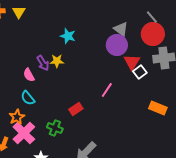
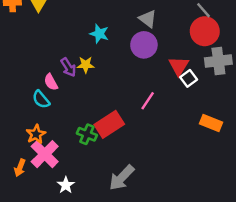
gray triangle: (121, 29) -> (148, 19), moved
purple circle: (117, 45) -> (144, 45), moved
cyan semicircle: (28, 98) -> (41, 99), moved
red rectangle: (76, 109) -> (109, 124), size x1.6
green cross: (55, 128) -> (87, 134), moved

